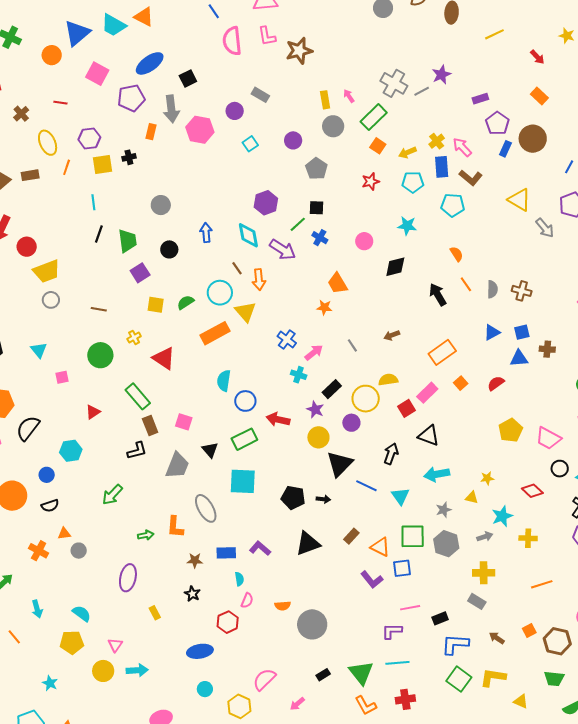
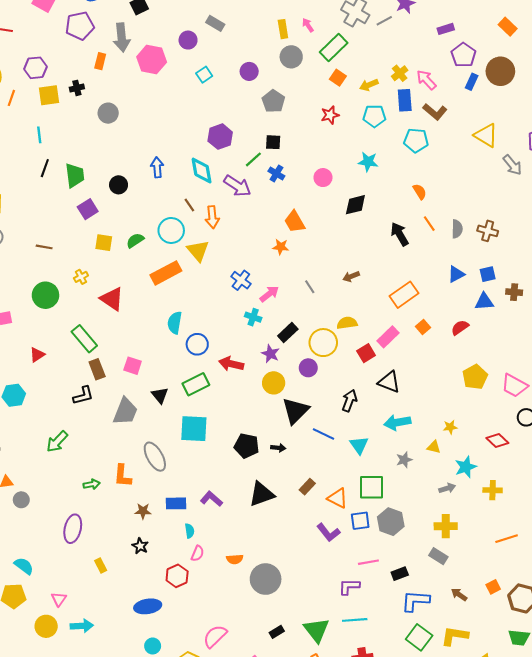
gray circle: (161, 205) -> (108, 113), moved
gray hexagon: (446, 544) -> (391, 522), moved

